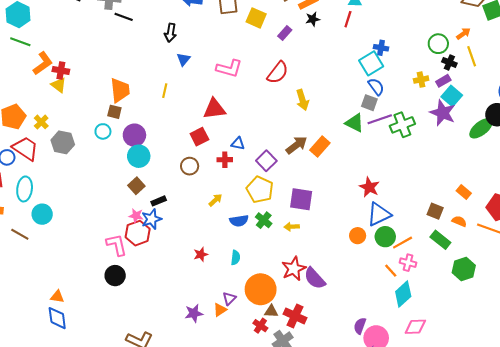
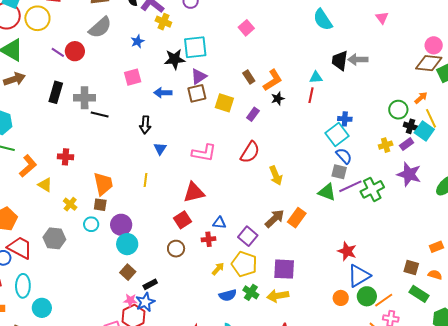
red cross: (61, 70) -> (66, 157), moved
cyan square: (452, 96) -> (424, 131), moved
yellow cross: (41, 122) -> (70, 204), moved
orange rectangle: (464, 192) -> (436, 247), turned -56
yellow arrow: (215, 200) -> (218, 269), moved
yellow arrow: (292, 227) -> (278, 296), size x1.5

